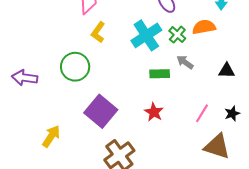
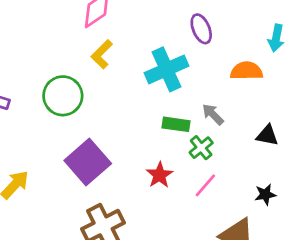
green cross: (177, 35) -> (201, 148), moved
pink line: (202, 113) -> (205, 185), moved

